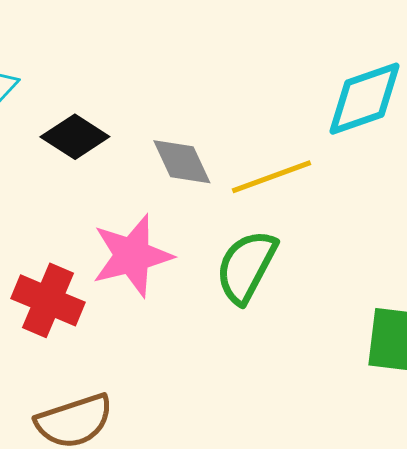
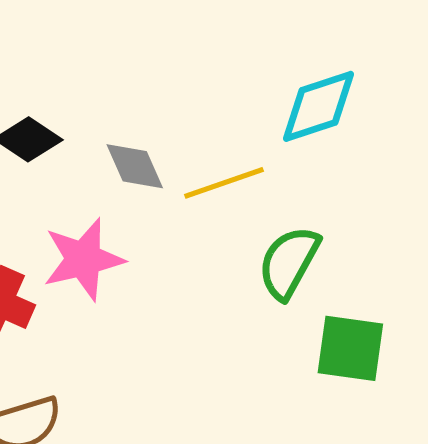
green semicircle: (246, 267) -> (289, 262), moved

